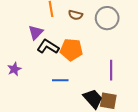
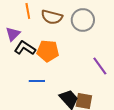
brown semicircle: (75, 15) -> (52, 17), size x1.5
purple line: (111, 70) -> (100, 66), moved, turned -36

